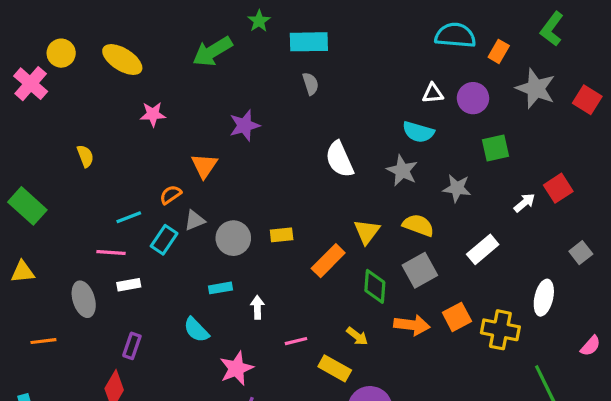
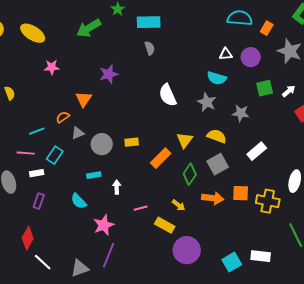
white arrow: (524, 203) -> (289, 91), moved
cyan rectangle: (164, 240) -> (55, 155), moved
green diamond: (375, 286) -> (190, 174), turned 30
orange square: (457, 317) -> (241, 193), turned 30
purple rectangle: (132, 346) -> (39, 201), moved

